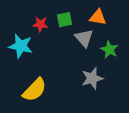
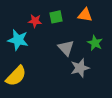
gray triangle: (84, 38) -> (66, 48), moved
yellow semicircle: (35, 90) -> (16, 76), moved

